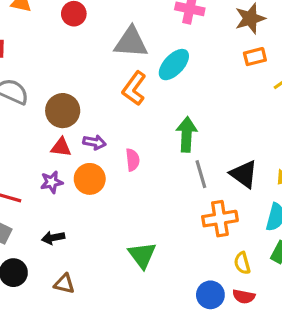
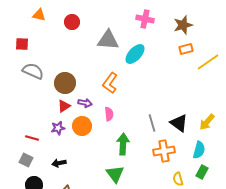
orange L-shape: (134, 88) -> (110, 83), moved
green arrow: (187, 134) -> (123, 144), moved
red triangle: (61, 147) -> (64, 106), turned -40

